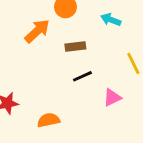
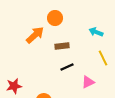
cyan arrow: (111, 20) -> (96, 32), moved

